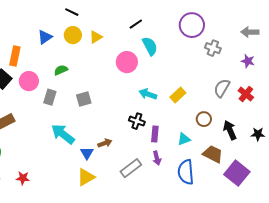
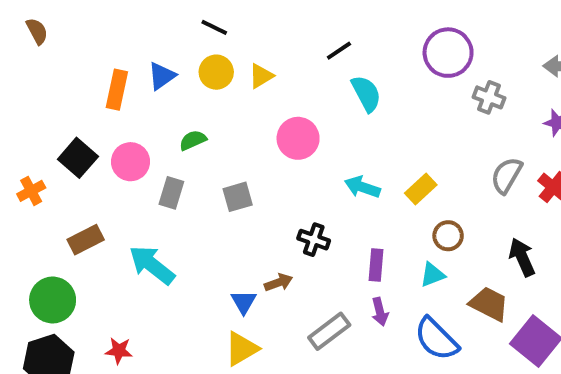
orange rectangle: (15, 56) -> (117, 90), moved
pink circle: (127, 62) -> (298, 138), moved
brown circle: (204, 119) -> (448, 236), moved
black cross: (137, 121) -> (314, 240), moved
cyan arrow: (63, 134) -> (152, 265), moved
blue semicircle: (186, 172) -> (436, 339), turned -40

